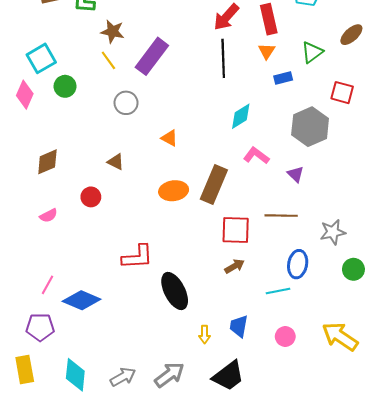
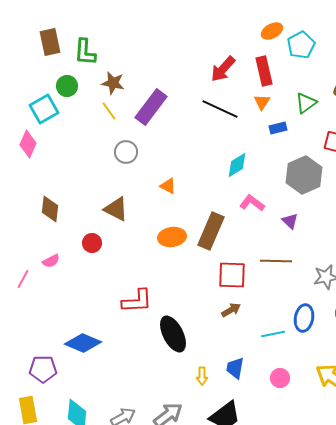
black line: (223, 58) -> (220, 109), turned -63
green circle: (65, 86) -> (67, 86), moved
brown diamond: (47, 162) -> (50, 209), turned -60
brown triangle: (116, 162) -> (116, 209), size x1.5
blue ellipse: (298, 264) -> (304, 318), moved
pink line: (47, 285) -> (23, 279), moved

